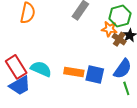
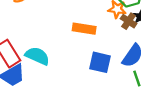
orange rectangle: (74, 72) -> (84, 29), moved

